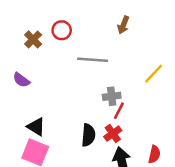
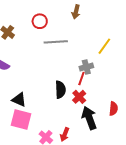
red circle: (62, 30) -> (40, 21), moved
gray cross: (112, 96) -> (86, 67), moved
black semicircle: (88, 135) -> (60, 90), moved

